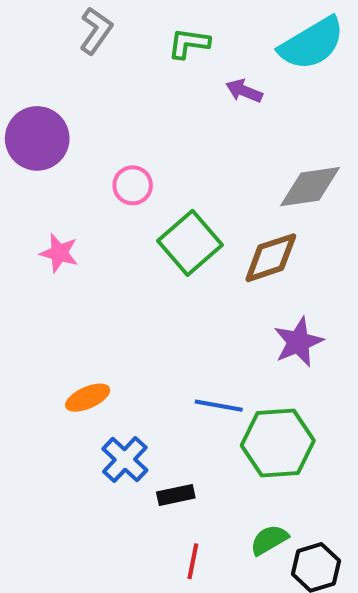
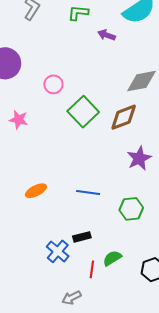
blue line: (219, 406) -> (88, 192), moved
green hexagon: (278, 443) -> (131, 209), size x0.7
blue cross: (125, 460) -> (58, 251), moved
green semicircle: (269, 540) -> (112, 258), moved

